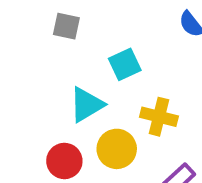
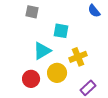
cyan square: (125, 64) -> (61, 31), turned 35
yellow cross: (159, 117) -> (78, 57), turned -36

